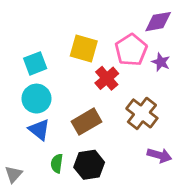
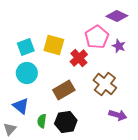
purple diamond: (158, 22) -> (117, 16), turned 35
yellow square: (84, 49) -> (54, 45), moved
blue triangle: (39, 130) -> (21, 106), moved

